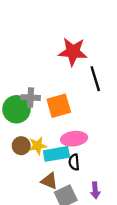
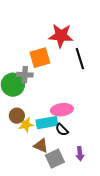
orange square: (59, 106) -> (40, 58), moved
yellow star: (38, 146) -> (26, 125), moved
black semicircle: (74, 162) -> (62, 130), turned -40

